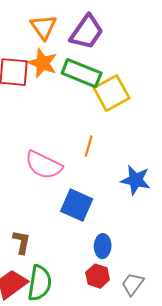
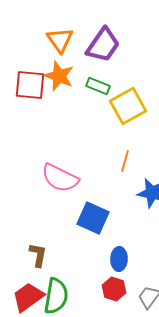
green rectangle: (82, 73) -> (98, 86), size x0.6
orange line: (89, 146) -> (125, 161), moved

